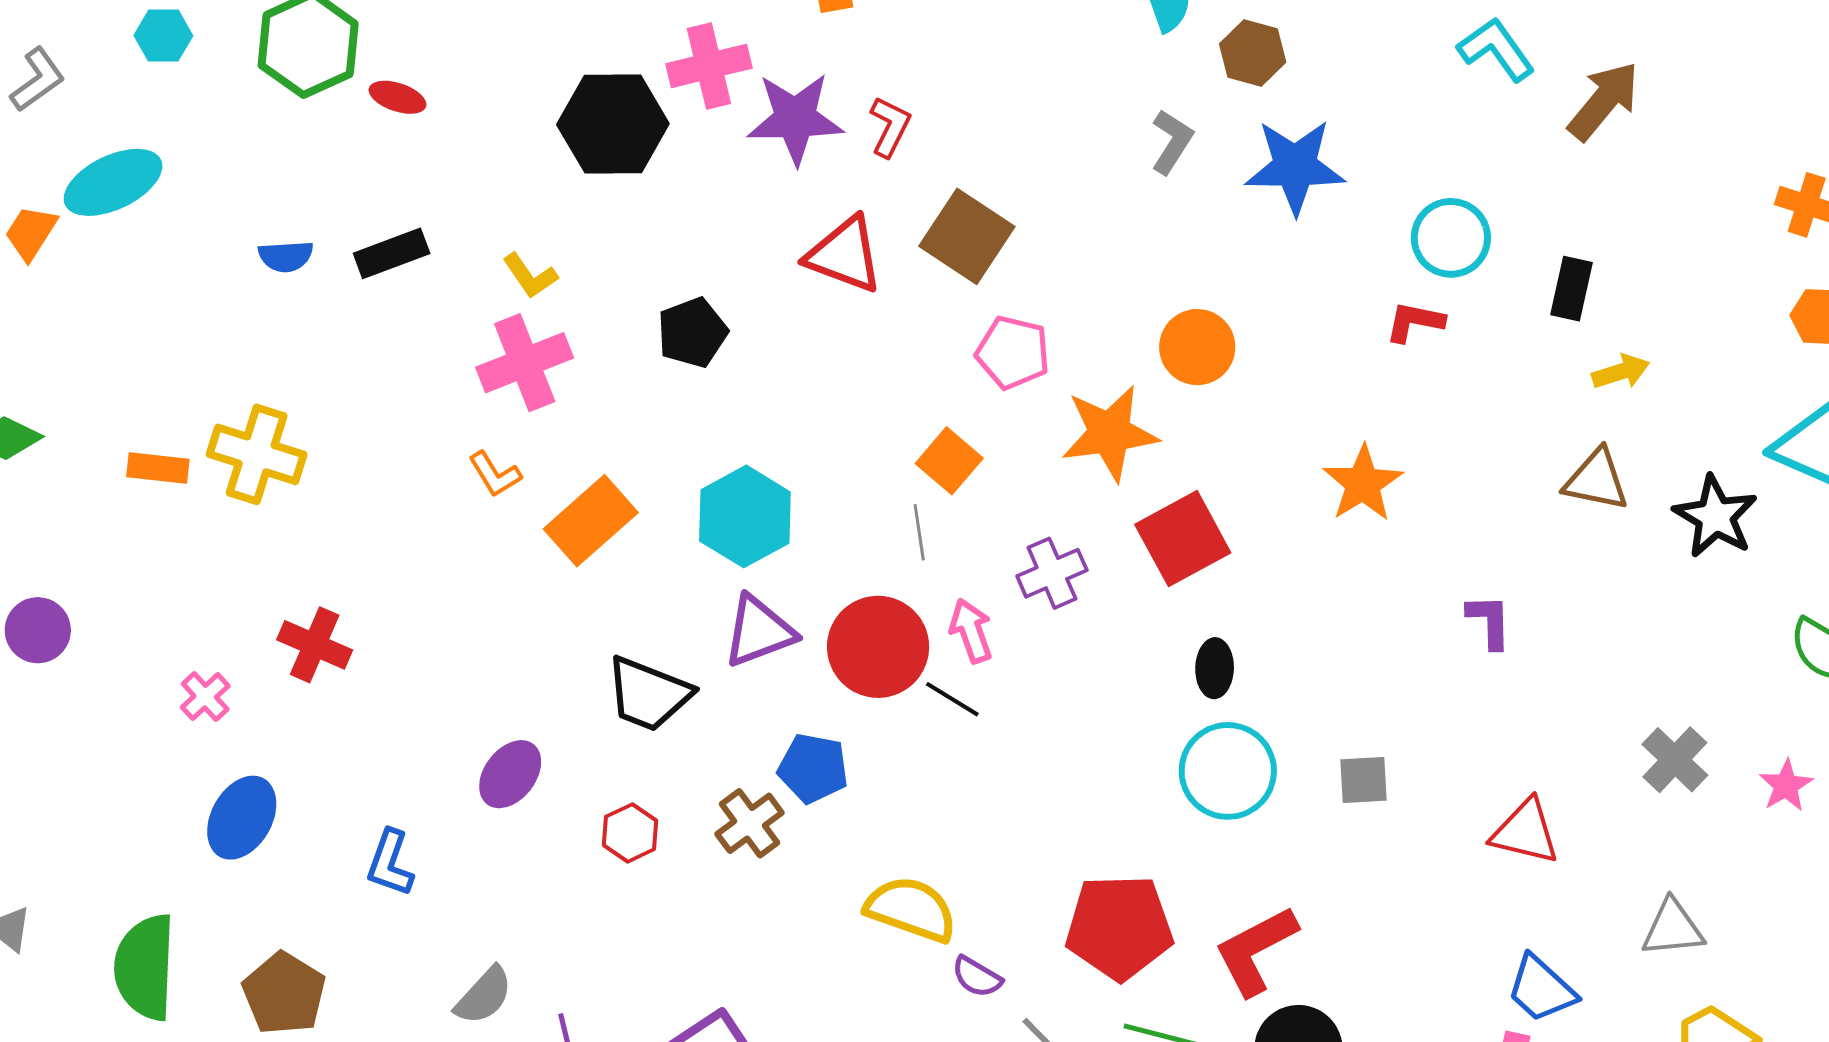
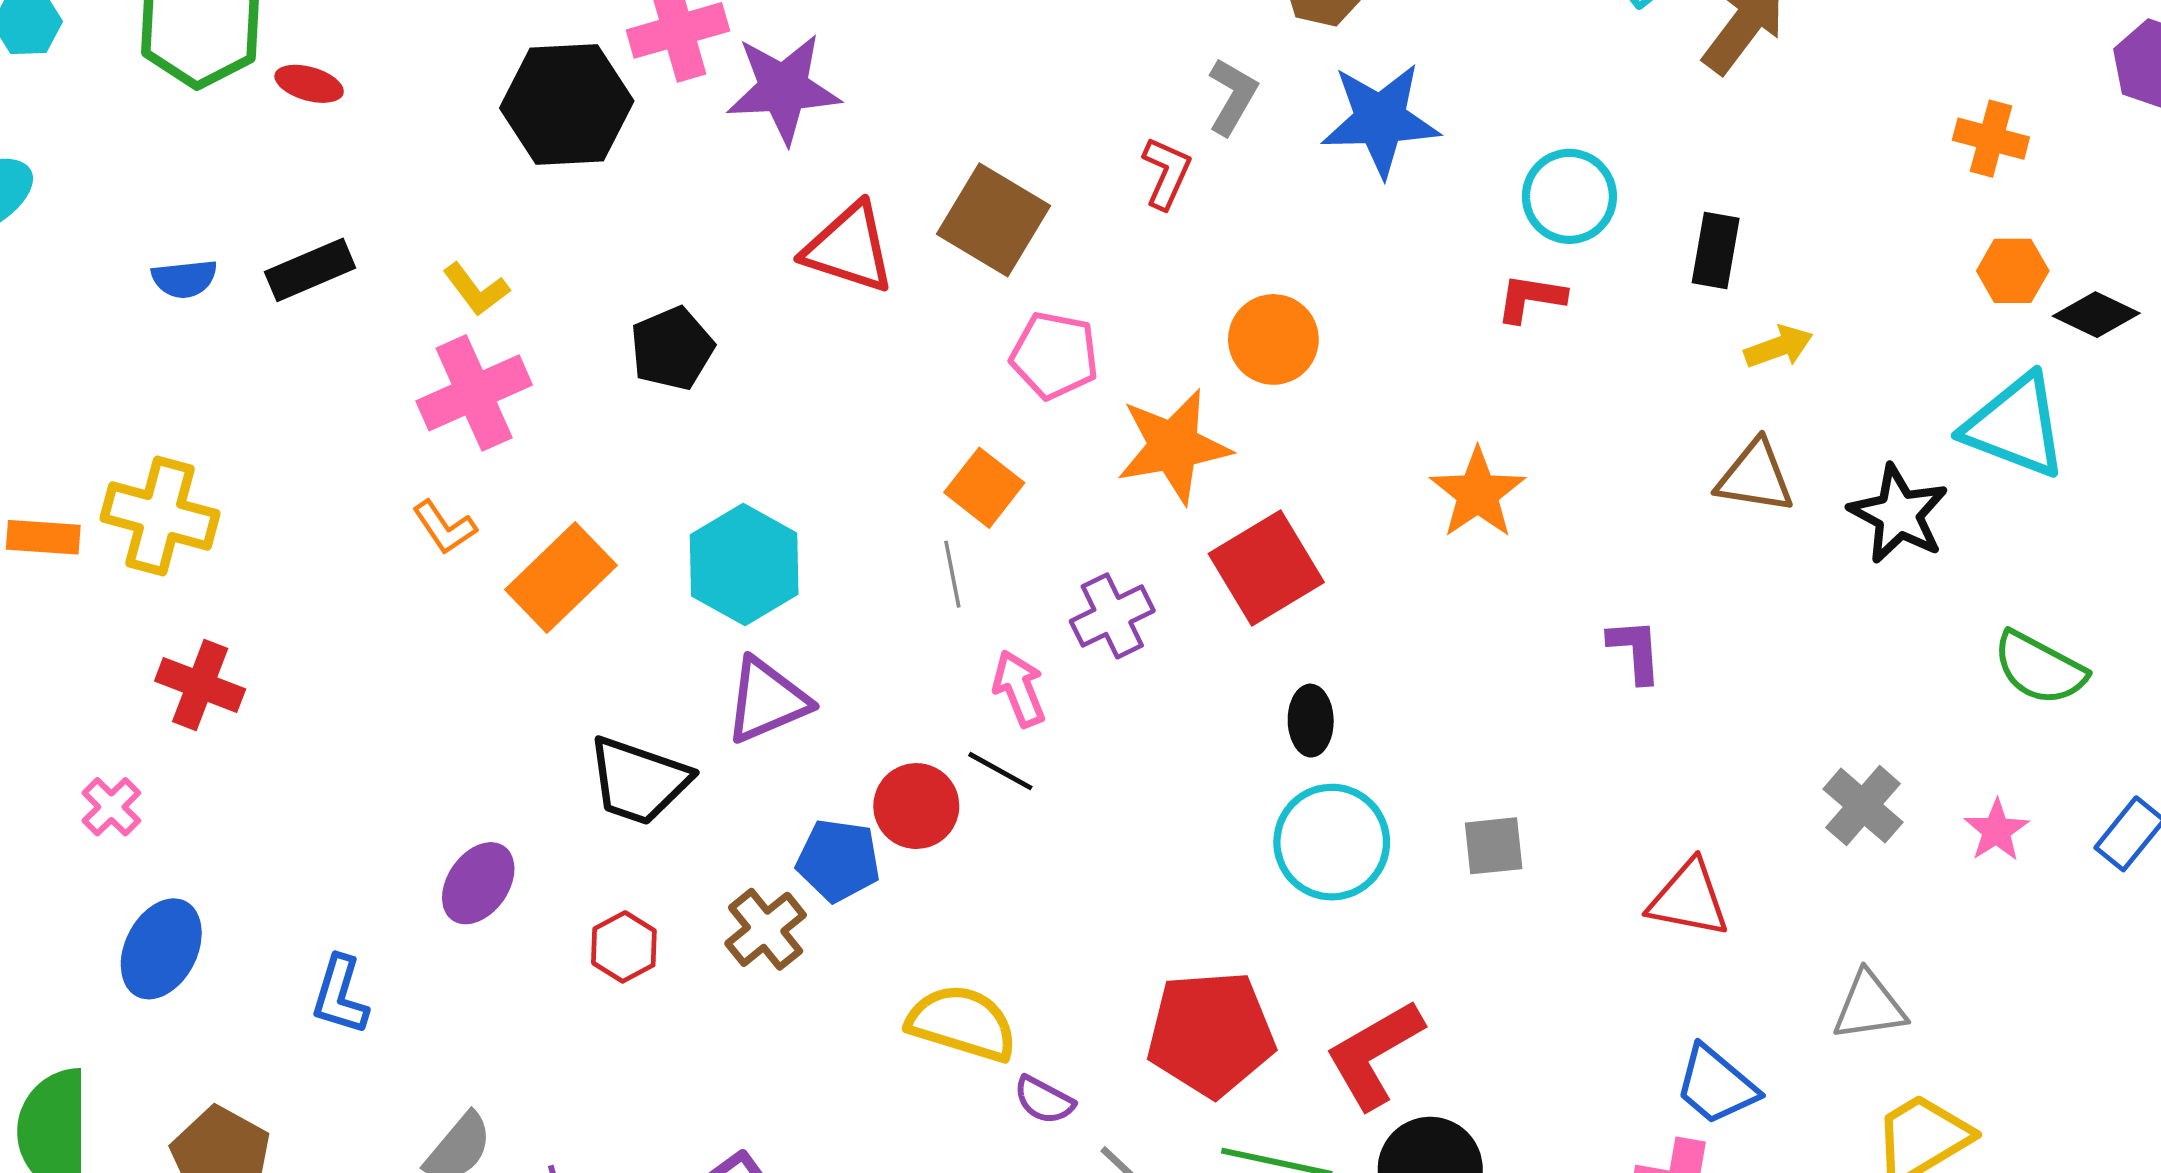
red L-shape: (890, 127) -> (1166, 173), moved
red cross: (315, 645) -> (200, 685), moved
red circle: (878, 647) -> (916, 806), moved, size x0.7

